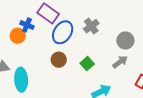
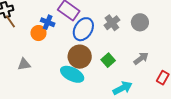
gray circle: (125, 40) -> (140, 22), moved
brown circle: (59, 60) -> (80, 57), size x1.5
cyan ellipse: (21, 80) -> (72, 74), moved, turned -60

